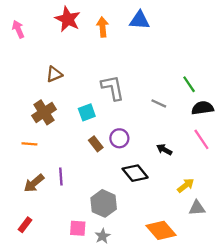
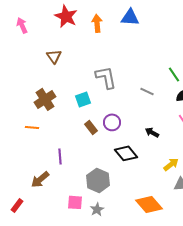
brown triangle: (54, 74) -> (54, 56), moved, turned -42
brown arrow: (34, 183) -> (40, 179), moved
red rectangle: (25, 225) -> (17, 205), moved

